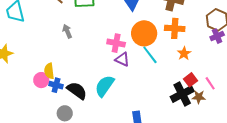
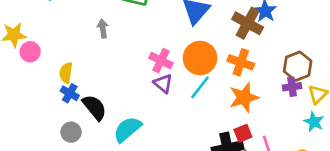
orange star: (184, 53) -> (244, 97), size x1.6
cyan line: (150, 55) -> (200, 87), turned 60
pink circle: (41, 80) -> (30, 52), moved
cyan semicircle: (105, 86) -> (127, 129), moved

